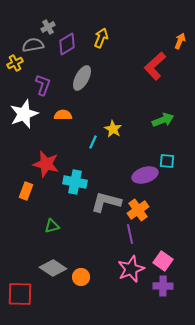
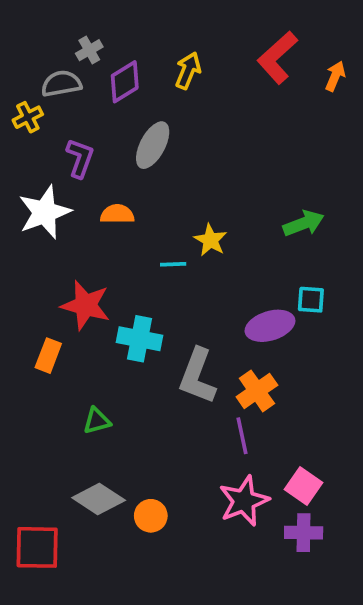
red L-shape: (155, 66) -> (277, 58), moved
cyan line: (93, 142) -> (173, 264), turned 64
gray L-shape: (106, 202) -> (197, 376), turned -84

